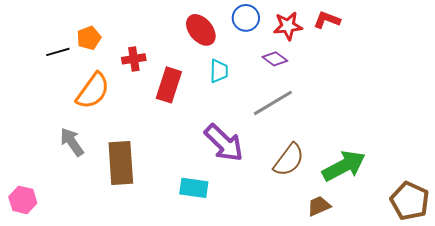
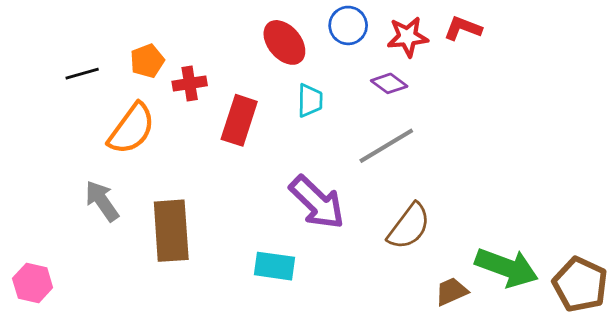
orange pentagon: (89, 38) -> (147, 61), moved
green arrow: (344, 166) -> (507, 267), moved, turned 48

